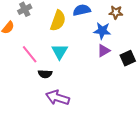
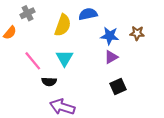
brown star: (116, 12) -> (137, 33), moved
black square: (128, 58) -> (118, 87), moved

